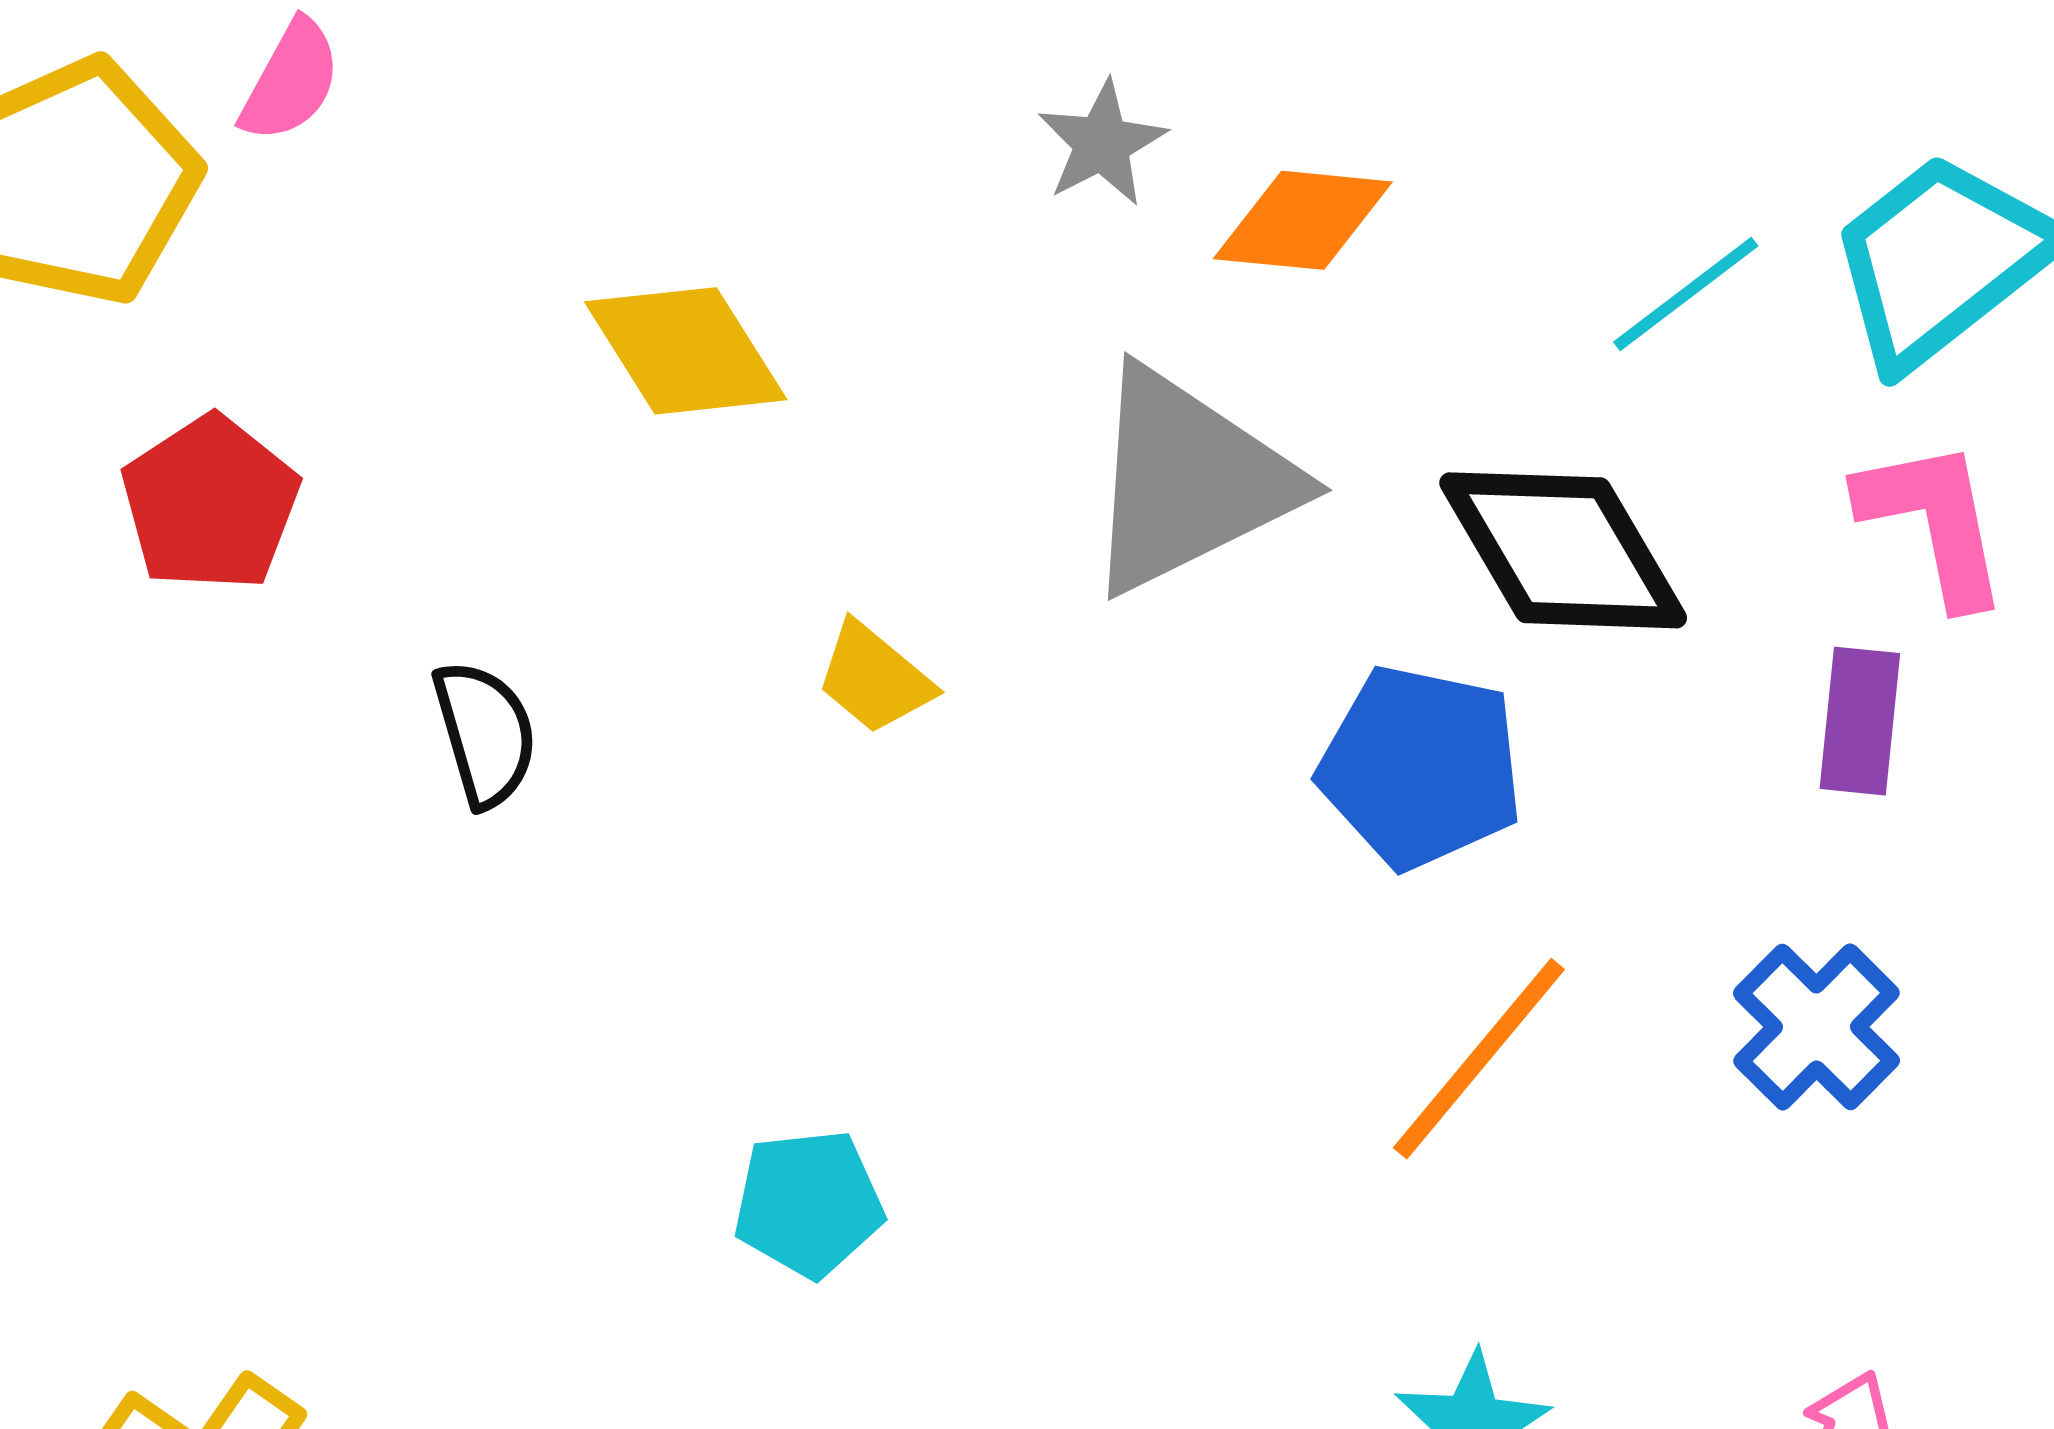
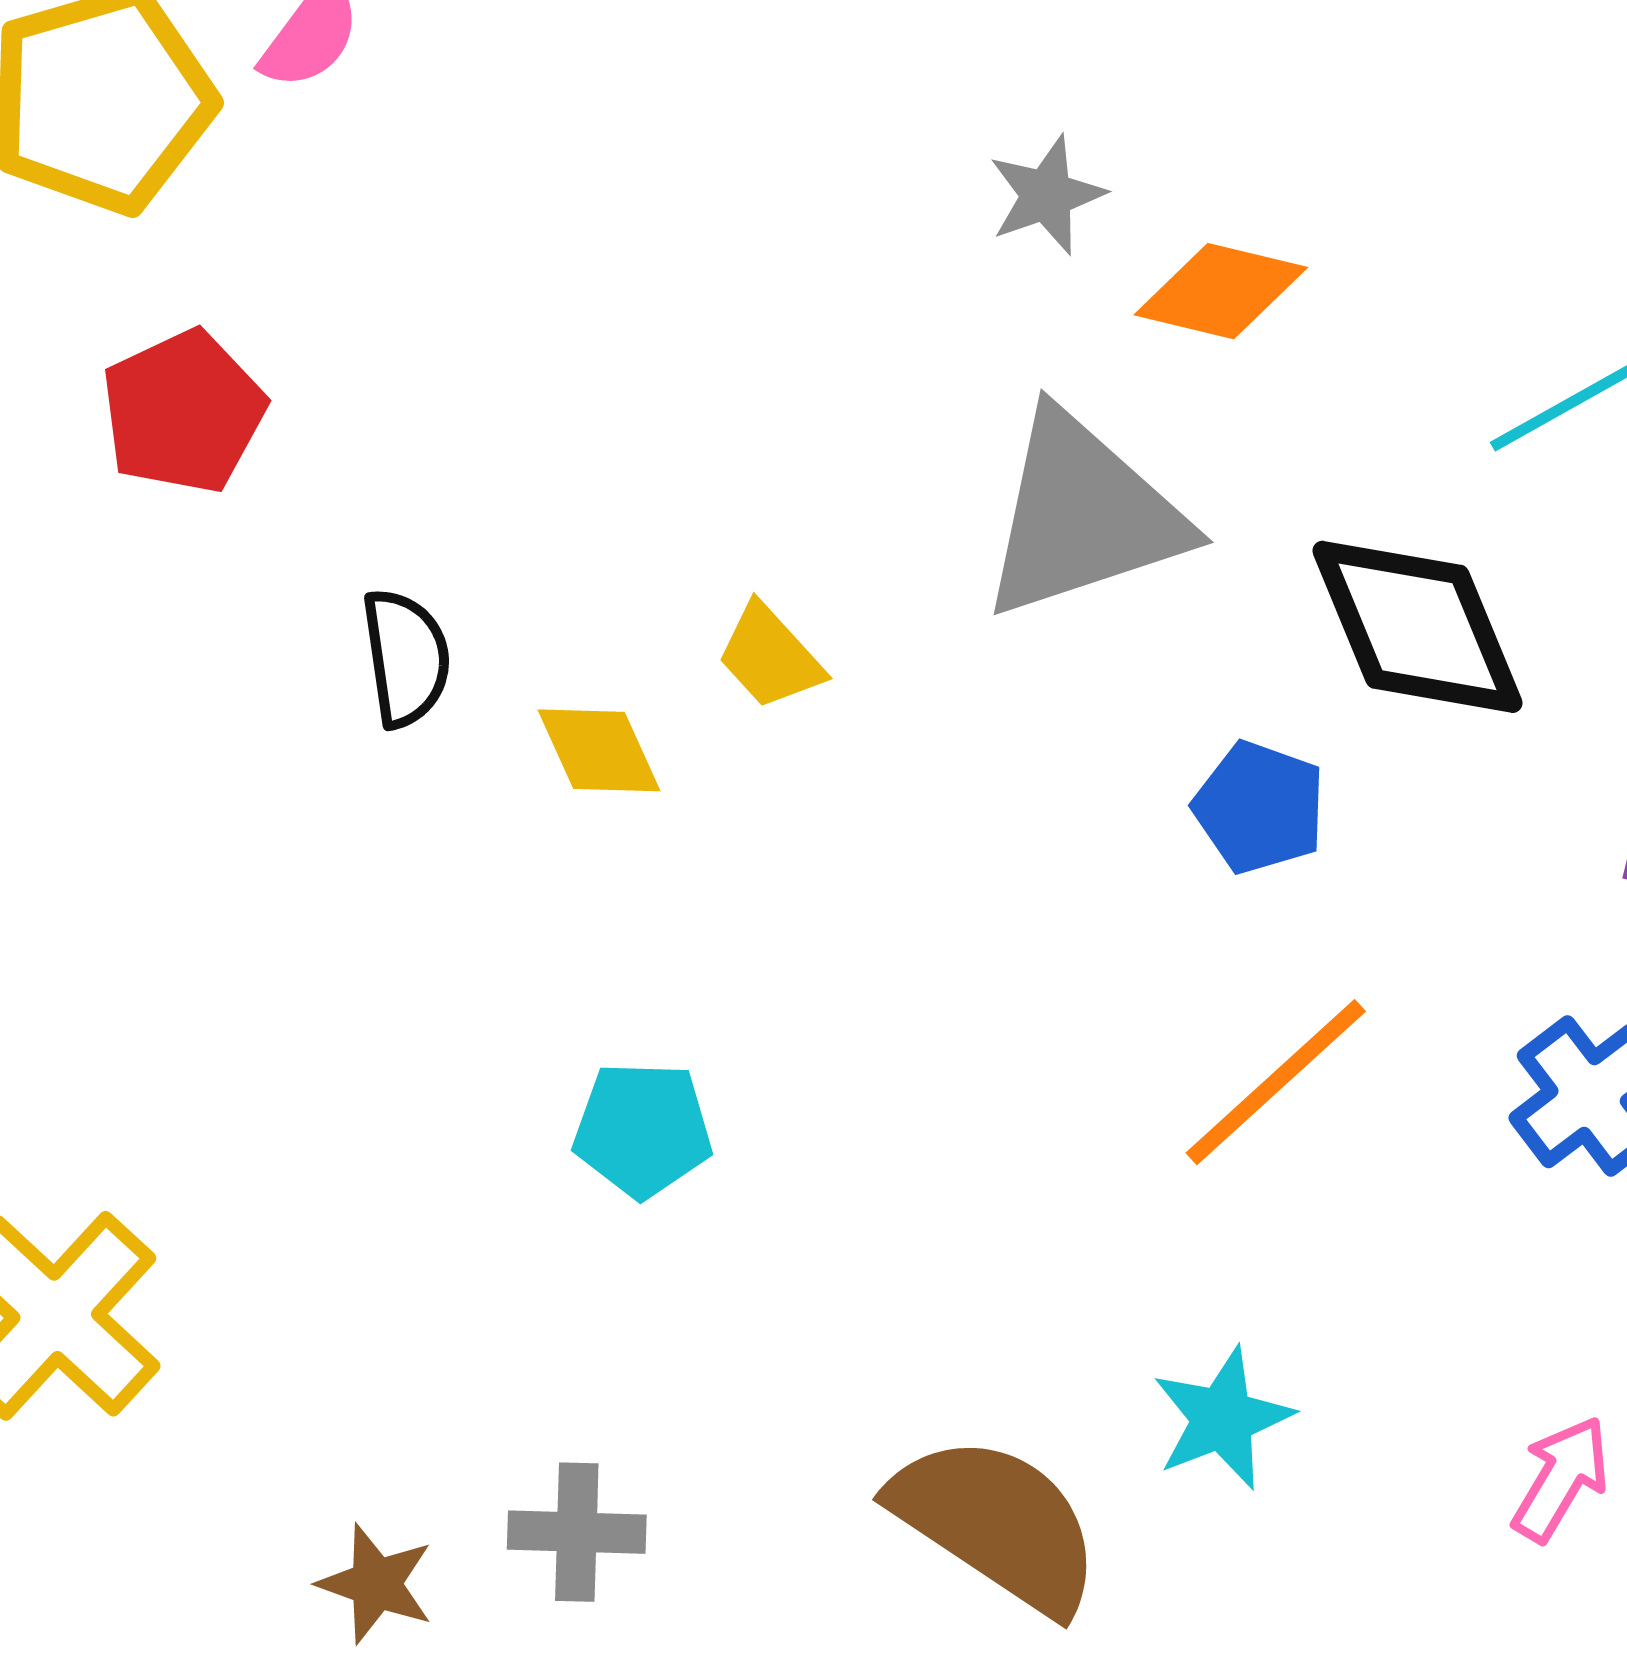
yellow diamond: (686, 351) -> (599, 750), moved, size x0.7
blue pentagon: (1421, 767) -> (1260, 807), size x0.7

